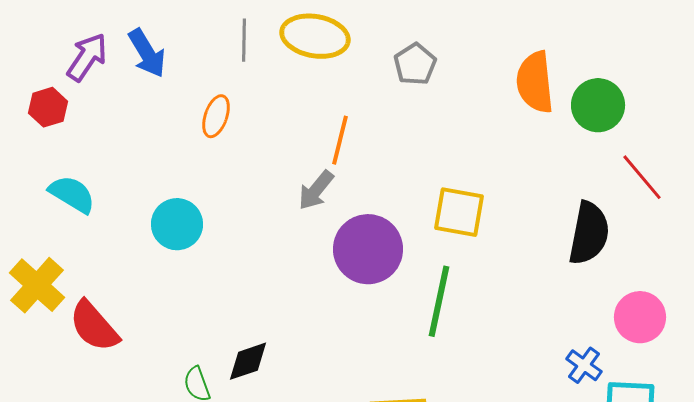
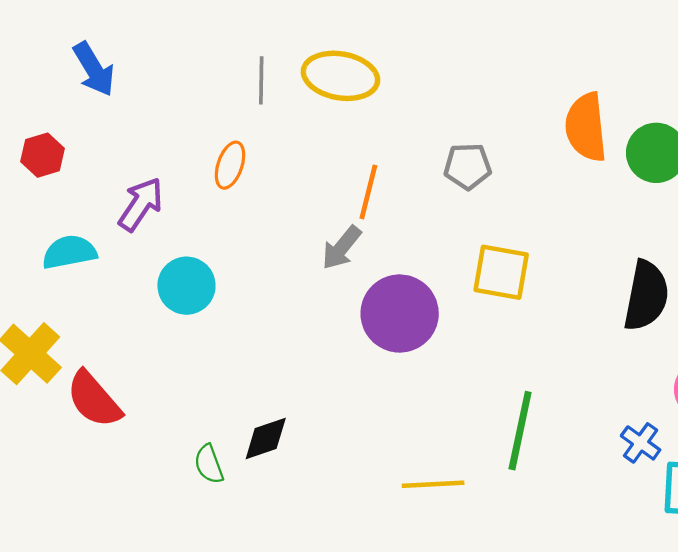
blue arrow: (147, 53) -> (94, 69), moved
purple arrow: (87, 57) -> (141, 204), moved
gray pentagon: (415, 64) -> (468, 166), moved, turned 30
cyan semicircle: (72, 194) -> (69, 252), turned -42
green line: (439, 301) -> (520, 431), moved

